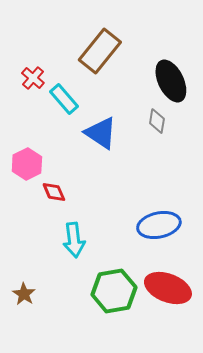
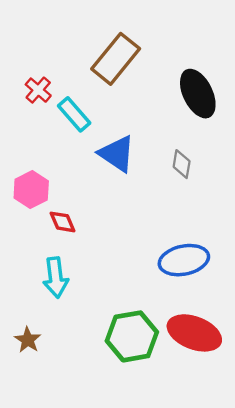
gray diamond: (157, 121) -> (182, 164), moved
cyan arrow: (74, 240) -> (56, 277), moved

